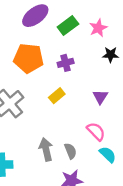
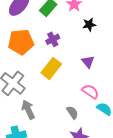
yellow rectangle: (57, 96) -> (51, 68), size x1.5
gray arrow: (46, 149) -> (28, 110), moved

